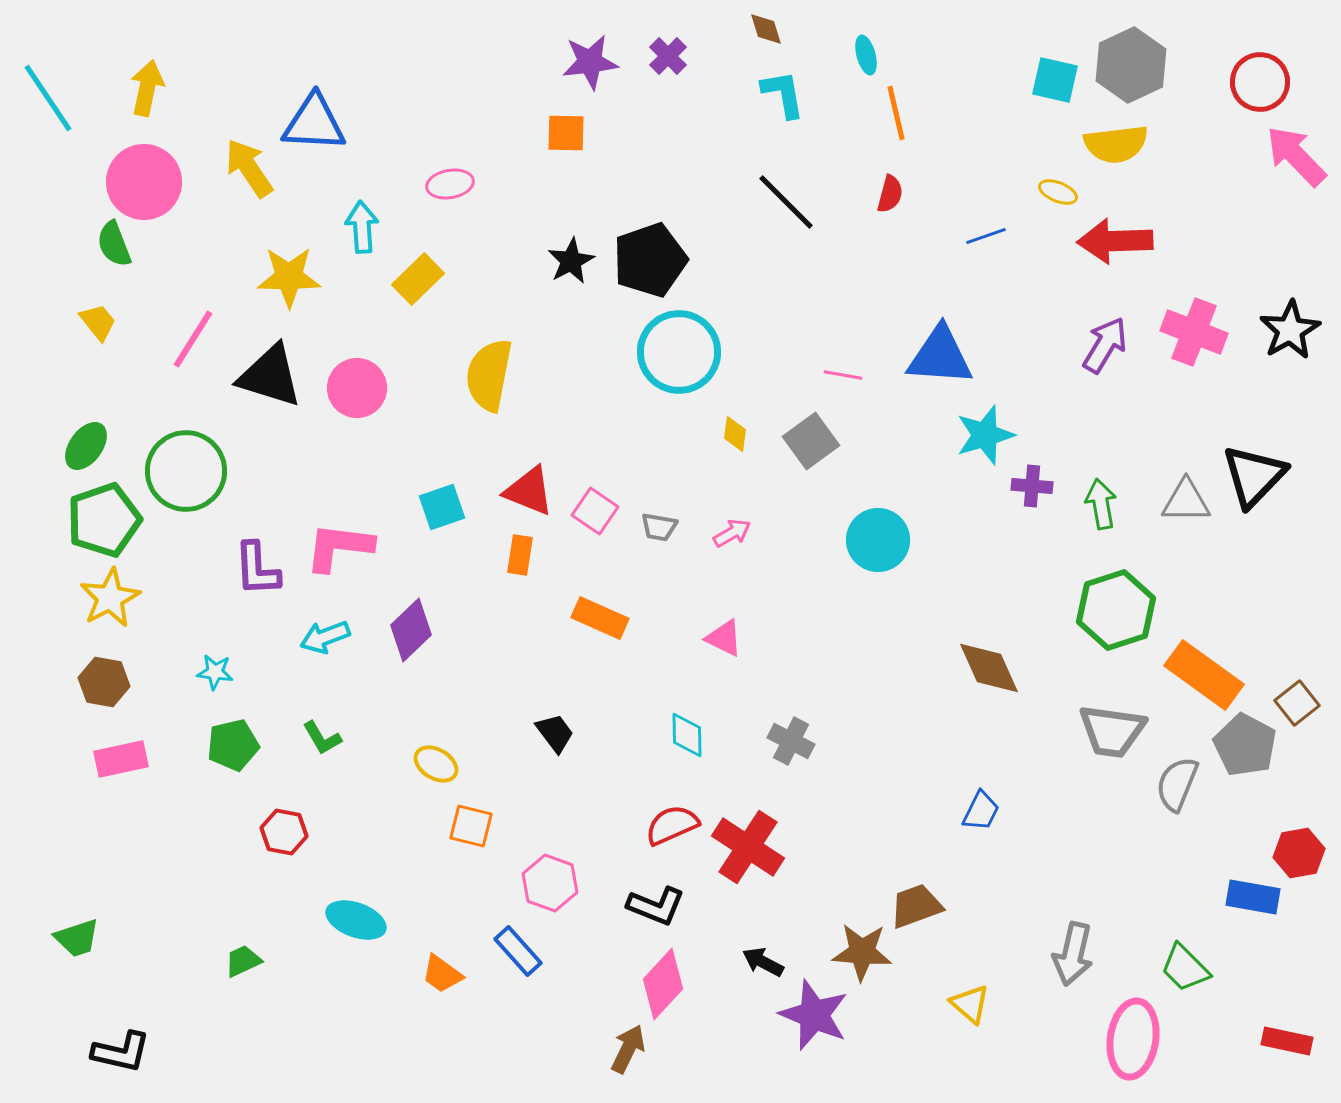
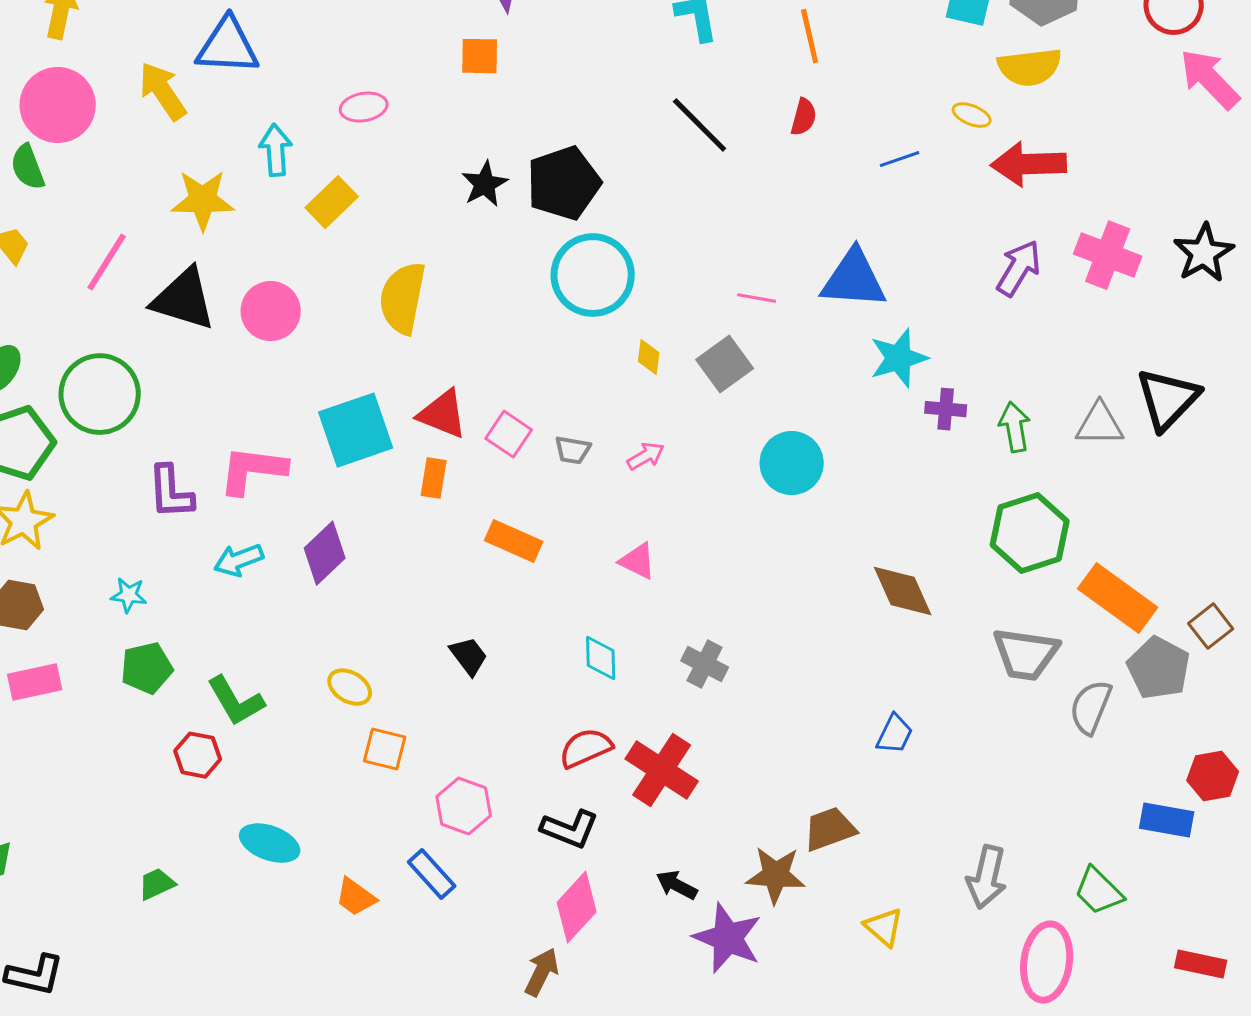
cyan square: (442, 507) -> (356, 430), size x1.6
green L-shape: (322, 738) -> (236, 701), moved, size x1.5

